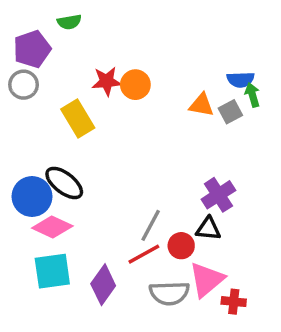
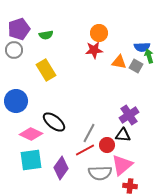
green semicircle: (69, 22) -> (46, 35), moved
red star: (107, 81) -> (94, 50), moved
orange circle: (135, 85) -> (99, 33), moved
gray square: (230, 112) -> (136, 66), turned -32
black ellipse: (64, 183) -> (54, 122), moved
blue circle: (32, 197) -> (16, 101), moved
red cross: (234, 302) -> (130, 186), moved

